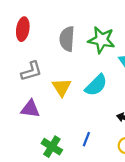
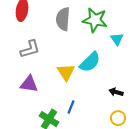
yellow triangle: (62, 87) -> (66, 72), moved
blue line: (86, 139) -> (71, 107), moved

